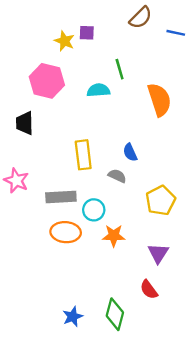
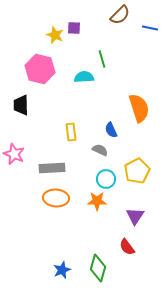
orange semicircle: (159, 100) -> (139, 108), moved
yellow rectangle: (83, 155) -> (71, 132), size x0.7
cyan circle: (94, 210) -> (106, 179), moved

